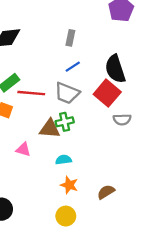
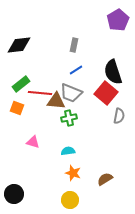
gray semicircle: (122, 120) -> (119, 116), turned -77
brown triangle: (50, 129) -> (56, 101), moved

